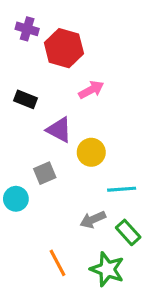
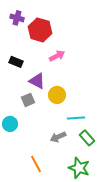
gray square: (45, 173) -> (28, 100), moved
green rectangle: (128, 232) -> (87, 138), moved
green star: (107, 269) -> (79, 168), moved

